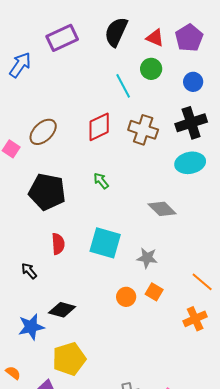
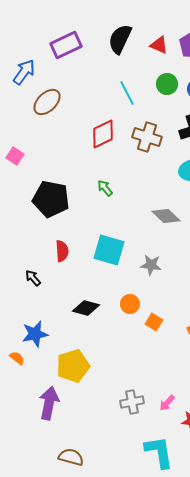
green circle: (151, 69) -> (167, 84), moved
brown ellipse: (43, 132) -> (47, 102), moved
orange square: (154, 292) -> (154, 322), moved
black diamond: (62, 310) -> (86, 308), moved
orange semicircle: (13, 373) -> (17, 358), moved

